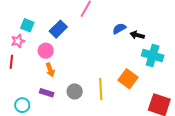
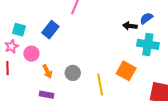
blue semicircle: (119, 29) -> (146, 18), moved
pink circle: (46, 51) -> (31, 54), moved
gray circle: (75, 91) -> (73, 73), moved

